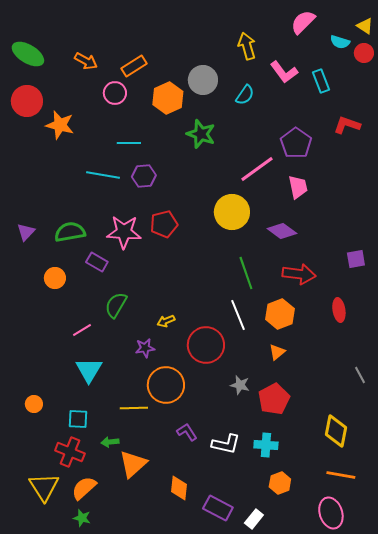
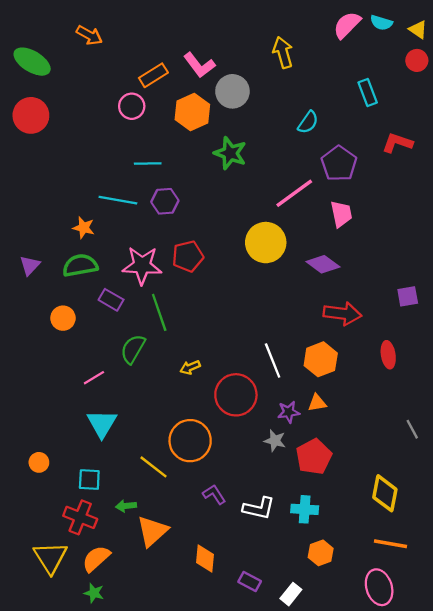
cyan semicircle: (340, 42) -> (381, 23), moved
orange arrow: (86, 61) -> (89, 35), moved
pink L-shape: (284, 72) -> (199, 65), moved
cyan semicircle: (245, 95) -> (308, 122), moved
orange star: (60, 125) -> (84, 228), moved, size x0.7
green line: (246, 273) -> (159, 312), moved
purple star: (145, 348) -> (289, 412), moved
orange triangle: (277, 352) -> (317, 403), turned 30
yellow line: (134, 408) -> (153, 467), turned 40
purple rectangle: (218, 508) -> (250, 581), size x0.7

